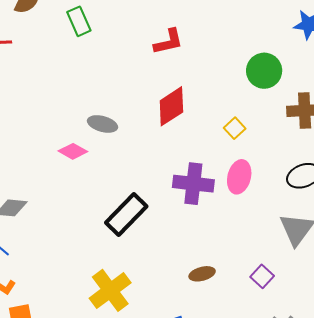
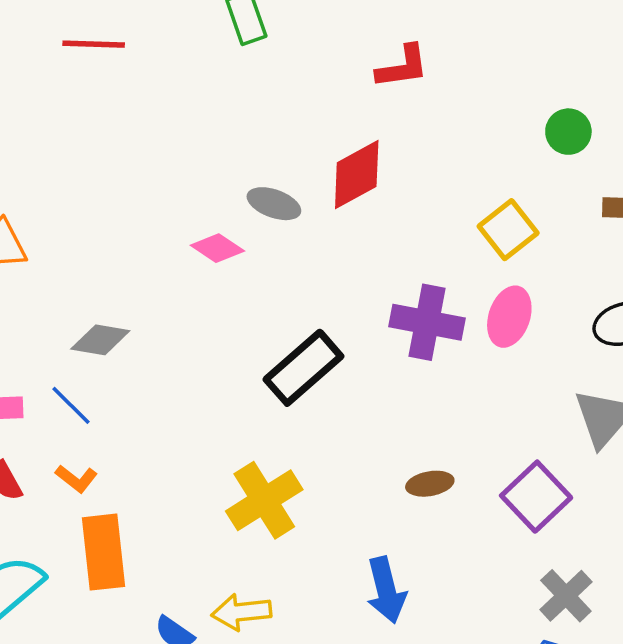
green circle: (264, 71) -> (568, 132), size x0.7
red diamond: (171, 106) -> (357, 175), moved
yellow square: (235, 128) -> (508, 230), size x1.5
purple square: (262, 276) -> (536, 497), size x1.6

